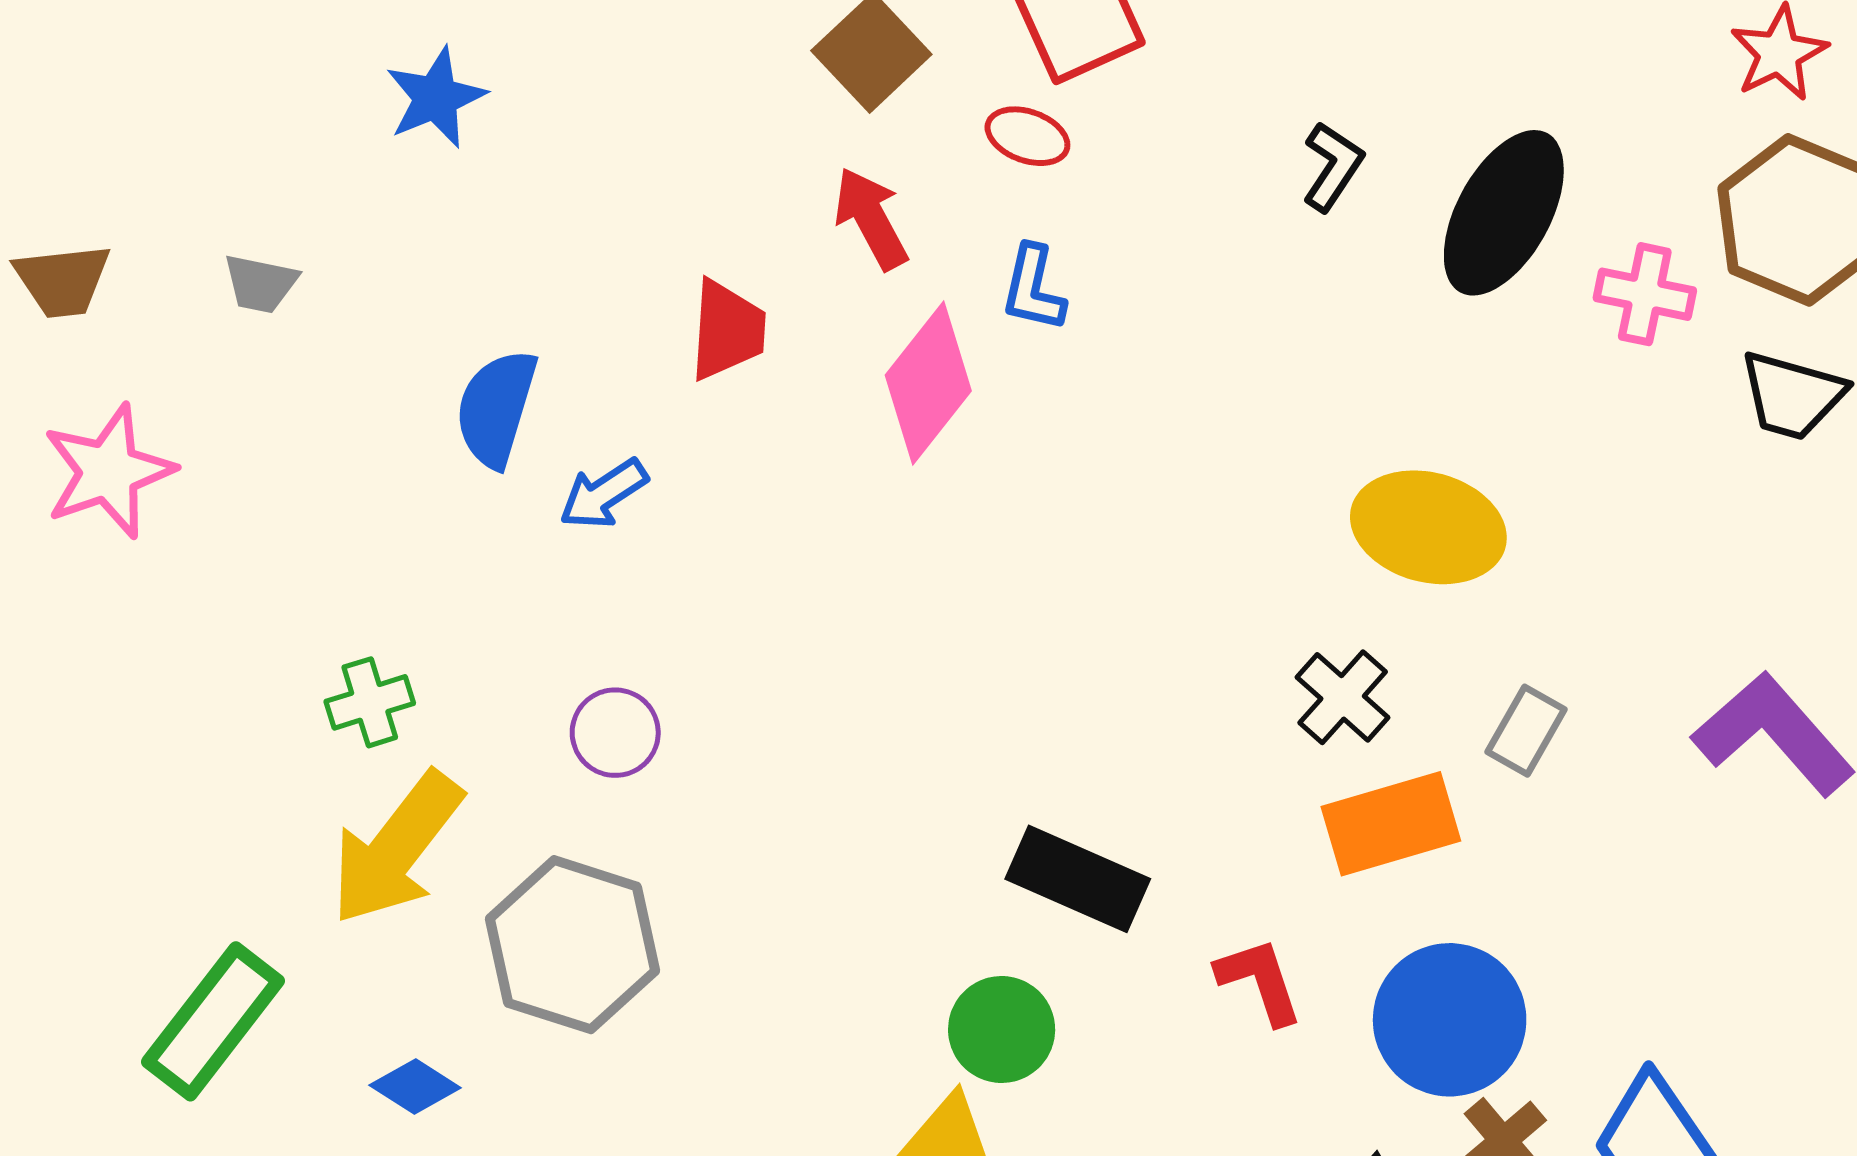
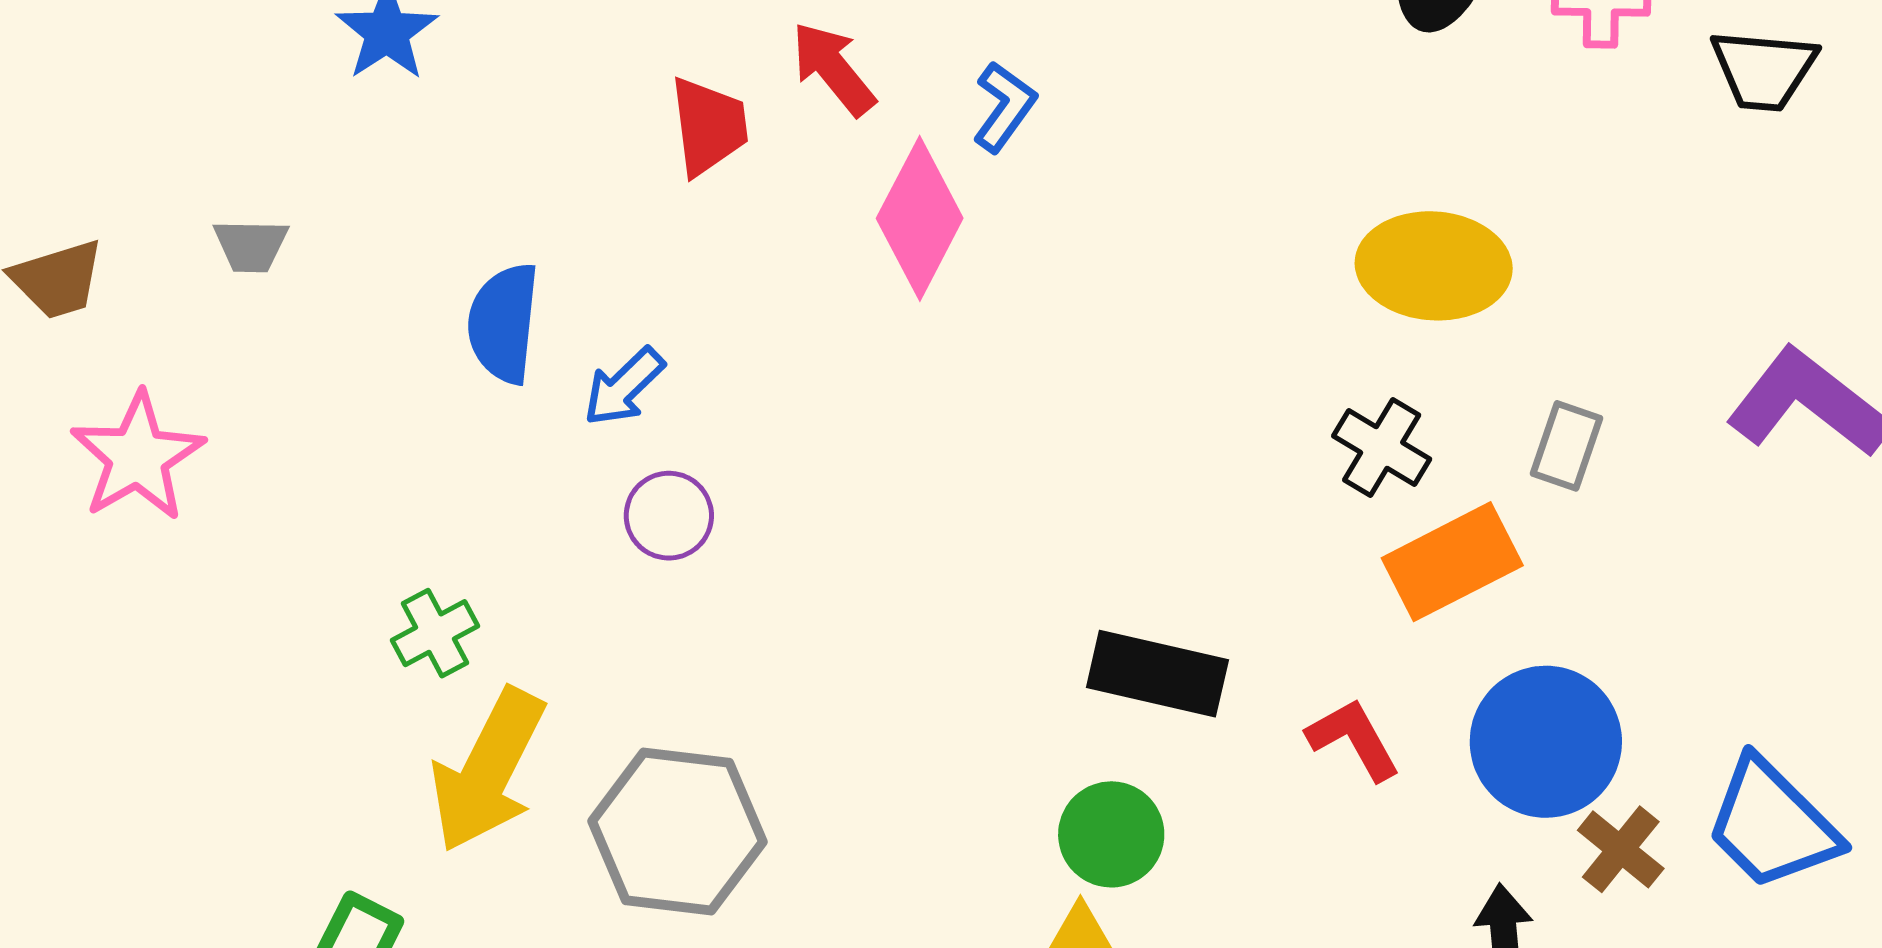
blue L-shape: (1033, 288) -> (1004, 107), turned -146
red trapezoid: (727, 330) -> (709, 126), moved
purple circle: (615, 733) -> (669, 516), moved

